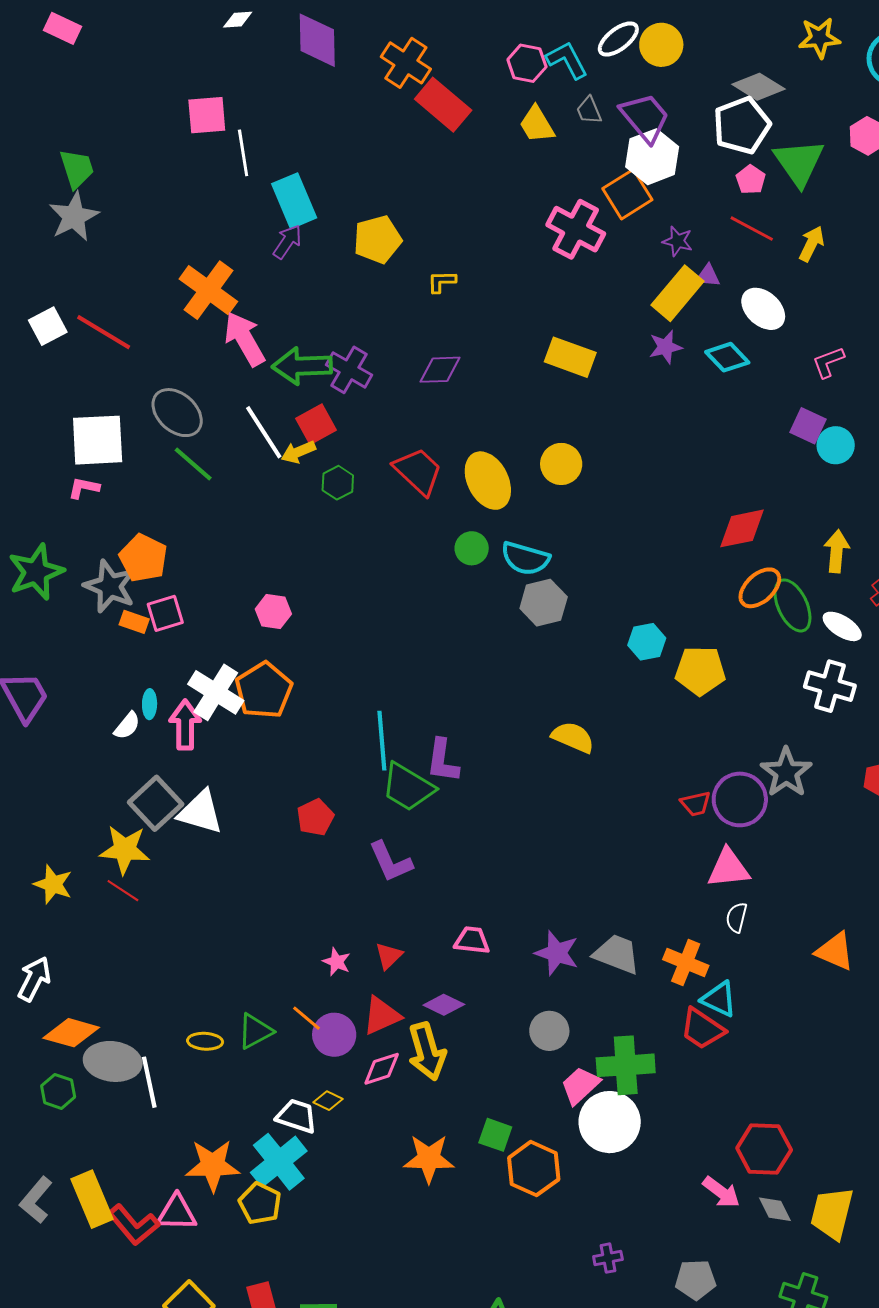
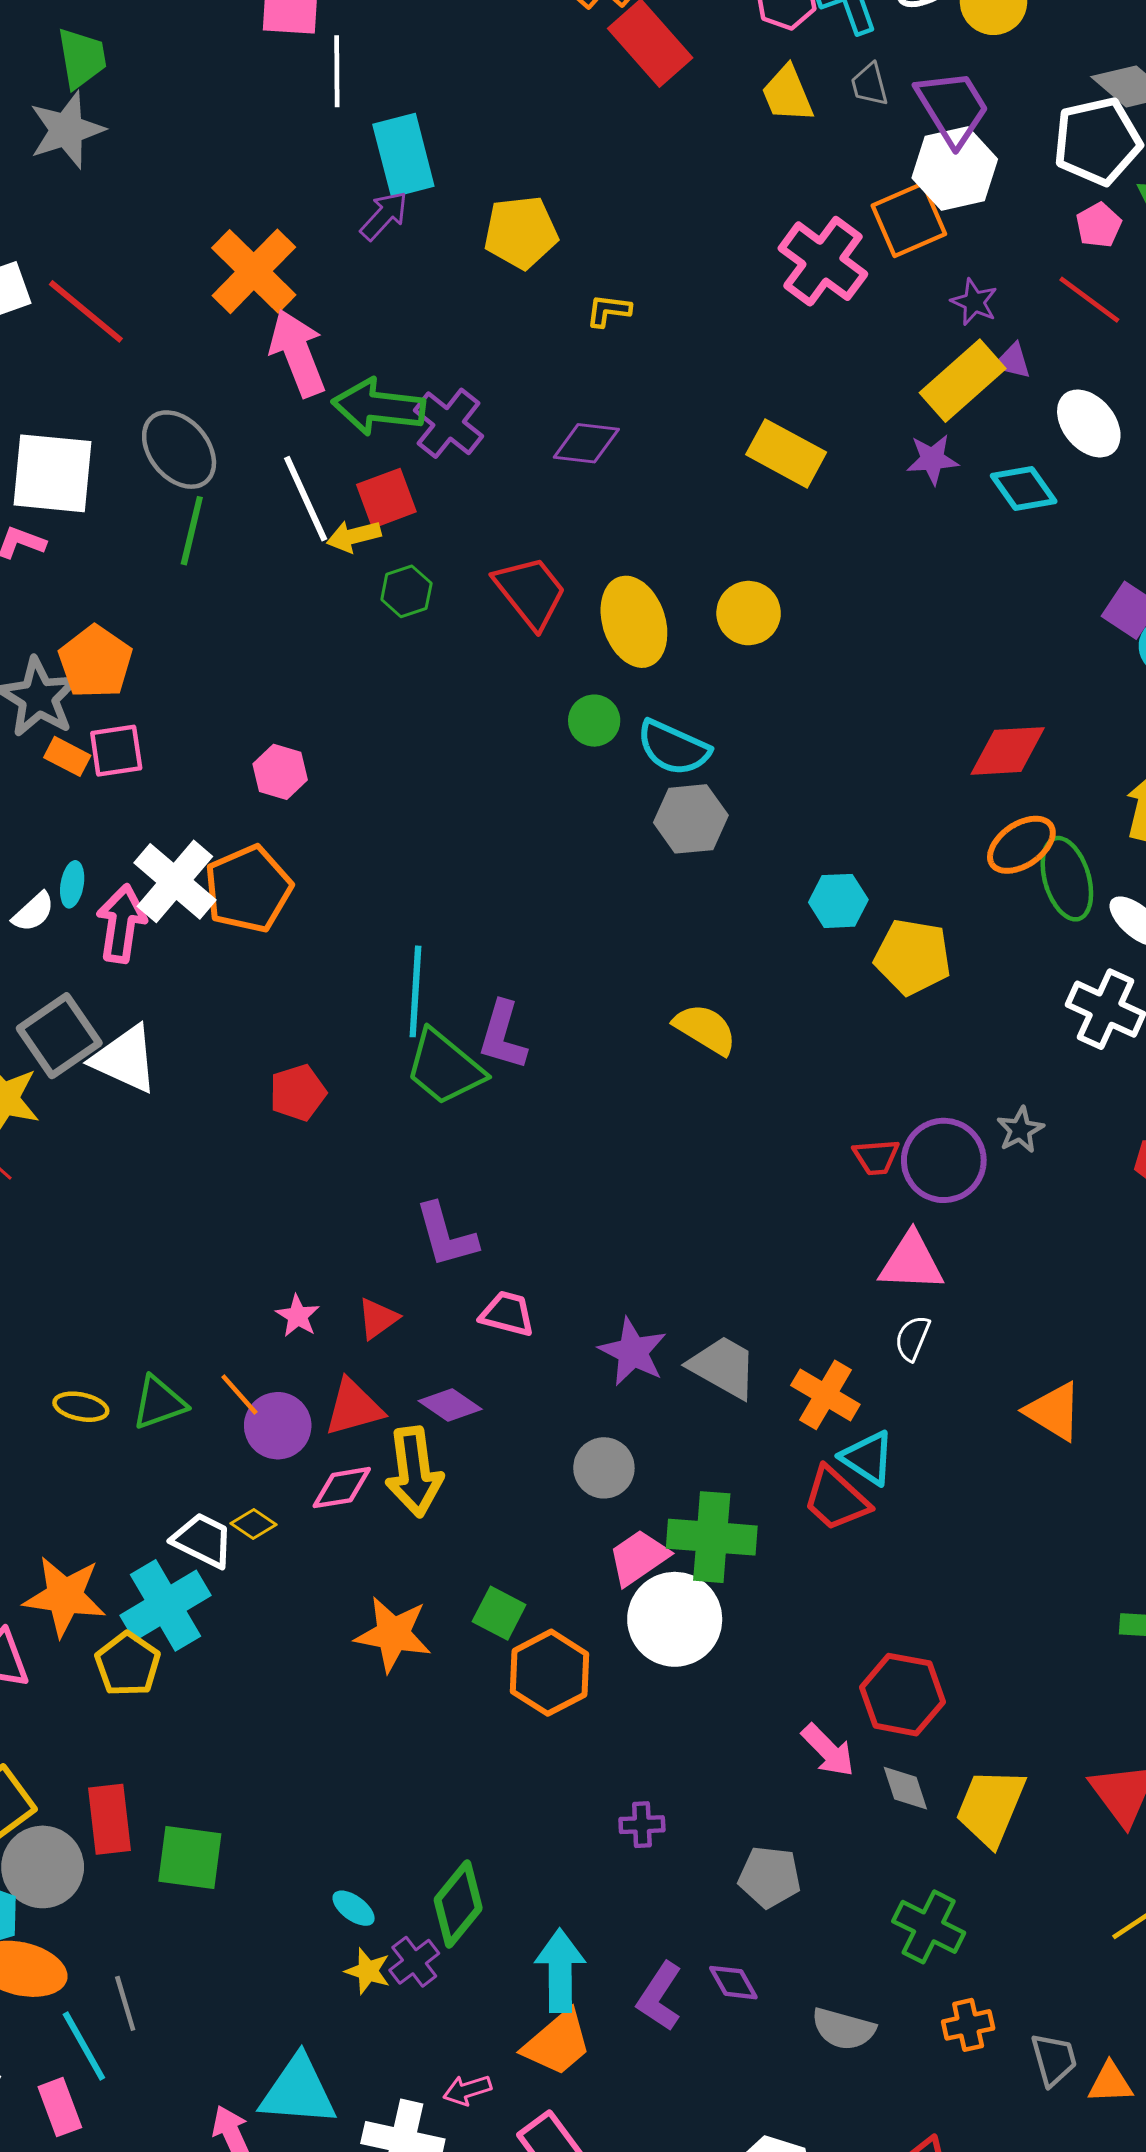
green line: (193, 464) -> (192, 531), turned 54
gray star: (786, 772) -> (1020, 1130), size x0.6
purple L-shape: (391, 862) -> (446, 1235), moved

